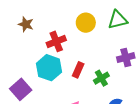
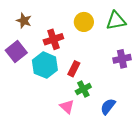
green cross: (101, 78) -> (83, 89), moved
purple square: (21, 89) -> (16, 51), moved

